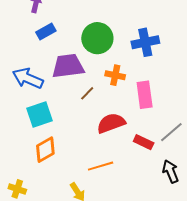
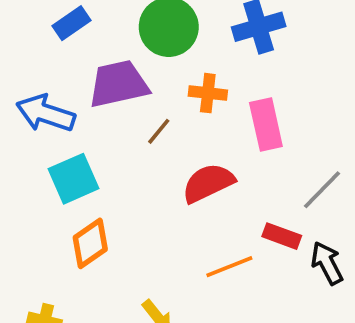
red rectangle: (144, 142) -> (282, 236), moved
orange line: (101, 166) -> (229, 267), moved

